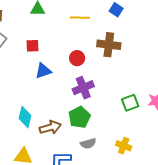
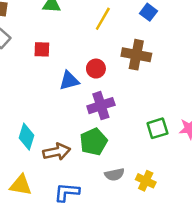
yellow line: (80, 18) -> (103, 19), turned -66
blue triangle: (43, 71) -> (69, 81), moved
gray semicircle: (88, 143) -> (114, 174), moved

